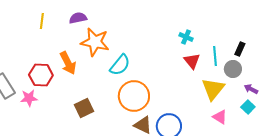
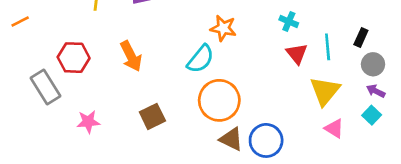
orange star: (95, 42) -> (223, 28), moved, size x0.7
gray circle: (233, 69) -> (373, 64), moved
red hexagon: (41, 75) -> (74, 58), moved
pink star: (29, 98) -> (88, 122), moved

